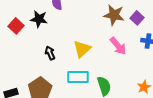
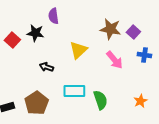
yellow triangle: (82, 49) -> (78, 50), moved
black arrow: (50, 53) -> (46, 67), turned -48

